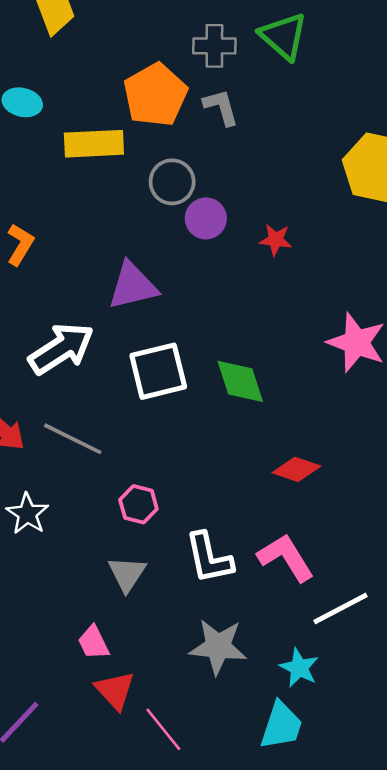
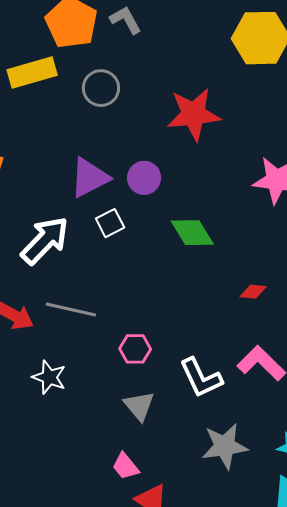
purple circle: (206, 218) -> (144, 178), moved
red star: (276, 240) -> (194, 114), size x2.0
white square: (158, 371) -> (110, 223), moved, size x0.6
red diamond: (296, 469) -> (253, 292), size x0.7

